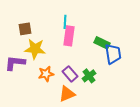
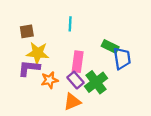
pink rectangle: (69, 36) -> (78, 62), moved
purple L-shape: (15, 63) -> (29, 68), moved
green cross: (89, 76) -> (96, 82), size x1.5

